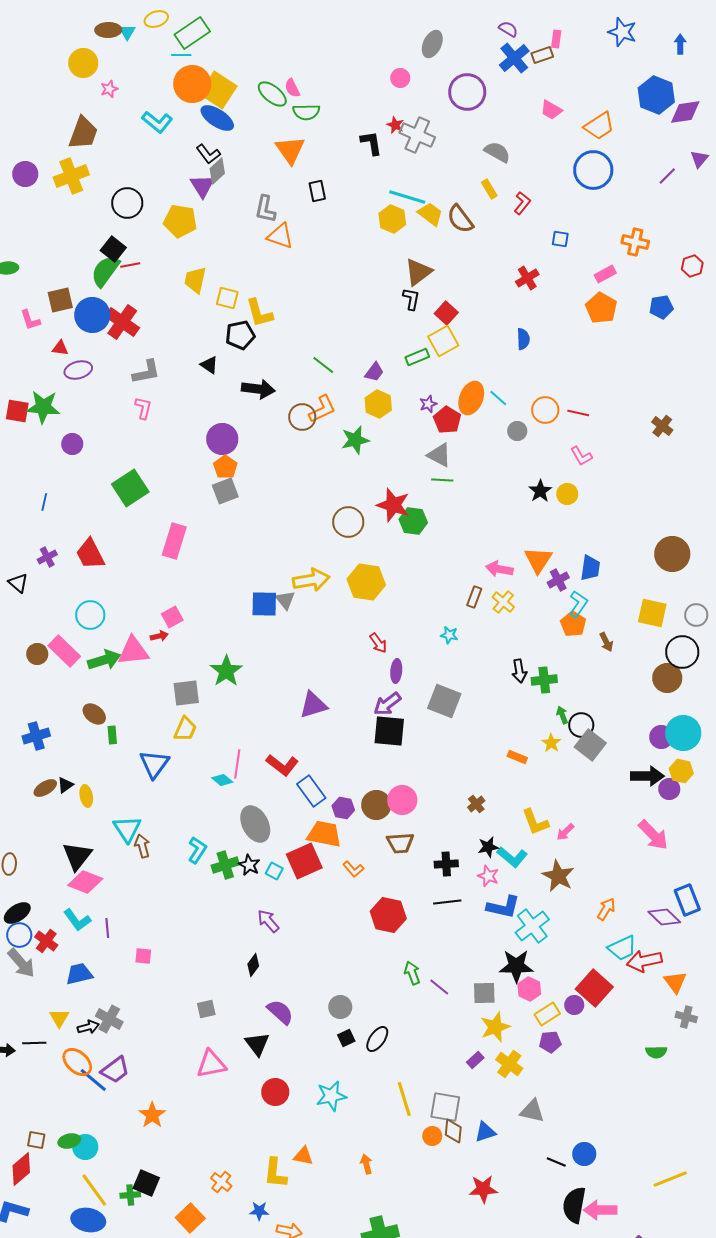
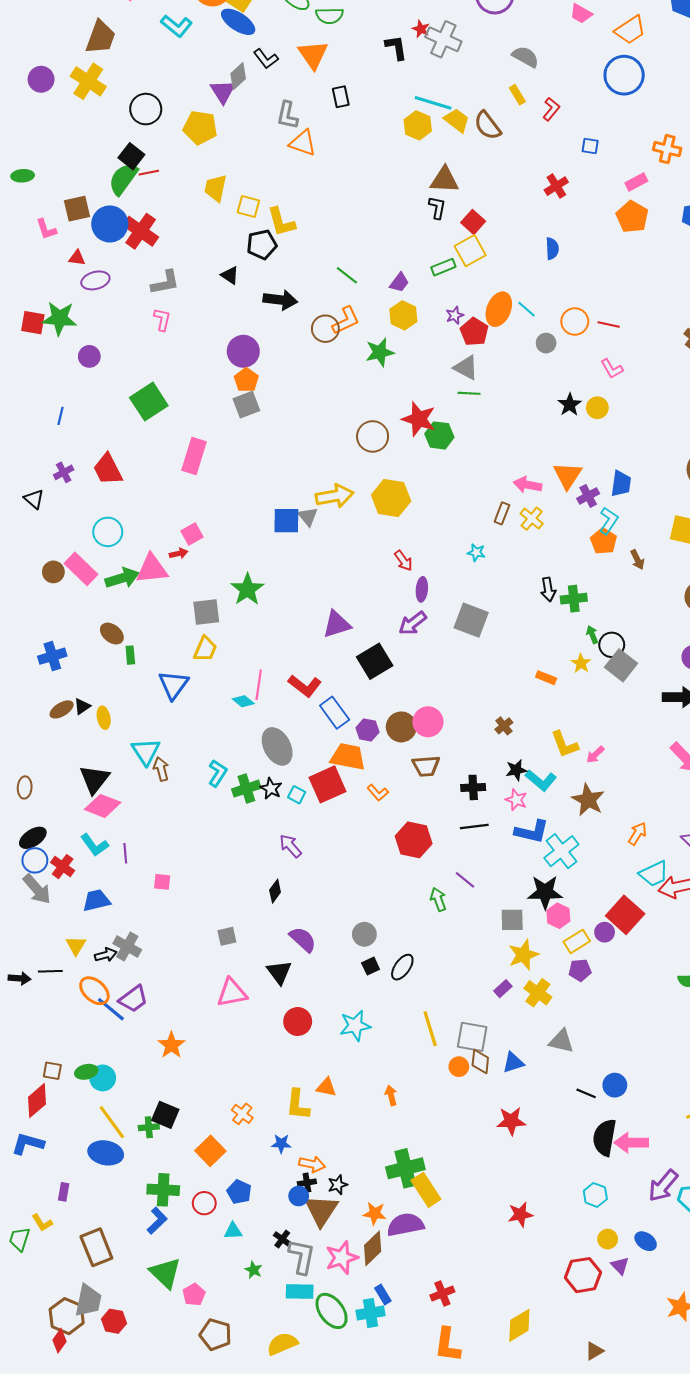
black L-shape: (208, 154) -> (266, 59), moved
yellow cross: (71, 176) -> (88, 81), turned -36
brown triangle: (418, 272) -> (444, 180), turned 40
black square: (389, 731) -> (375, 661), moved, turned -36
purple line: (439, 987) -> (465, 880), moved

